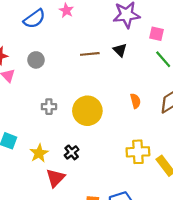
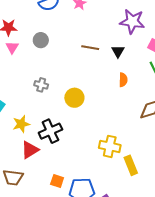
orange semicircle: (135, 101) -> (123, 80), moved
yellow circle: (87, 111) -> (74, 98), size x0.7
black cross: (72, 152) -> (50, 131), size x1.6

